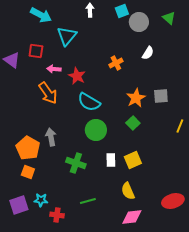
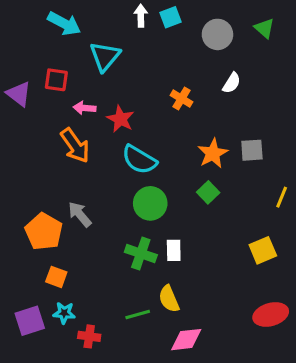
cyan square: (122, 11) -> (171, 17), moved
orange cross: (116, 63) -> (181, 99), turned -32
gray arrow: (51, 137) -> (80, 214), turned -30
yellow square: (133, 160) -> (263, 250), moved
green cross: (76, 163) -> (141, 253), moved
orange square: (28, 172) -> (56, 277), moved
yellow semicircle: (128, 191) -> (169, 299), moved
pink diamond: (132, 217) -> (186, 340), moved

